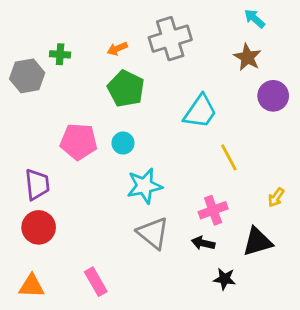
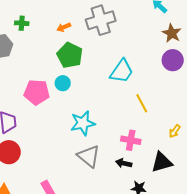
green cross: (60, 54) -> (22, 23), moved
brown star: (247, 57) -> (172, 33), moved
cyan circle: (123, 143) -> (63, 83), moved
pink cross: (213, 210) -> (131, 140), turned 30

